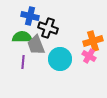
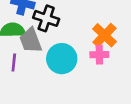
orange cross: (93, 41) -> (104, 35), turned -30
pink cross: (89, 56) -> (99, 55), turned -32

